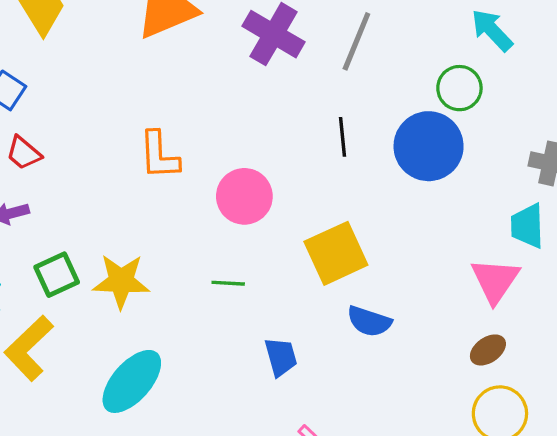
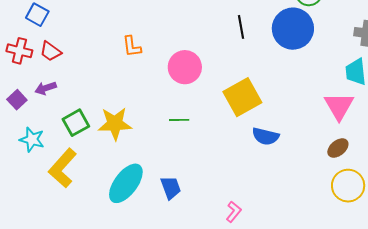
orange L-shape: (159, 155) -> (132, 46), size x0.7
blue trapezoid: (281, 357) -> (171, 188), moved

